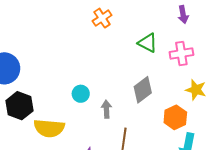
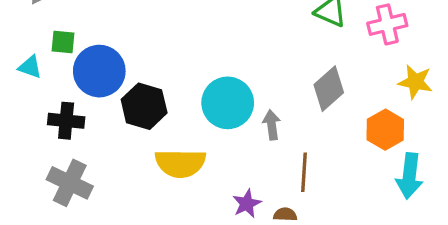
cyan circle: (81, 94) -> (228, 103), size x1.8
black hexagon: (20, 106) -> (144, 106), moved

